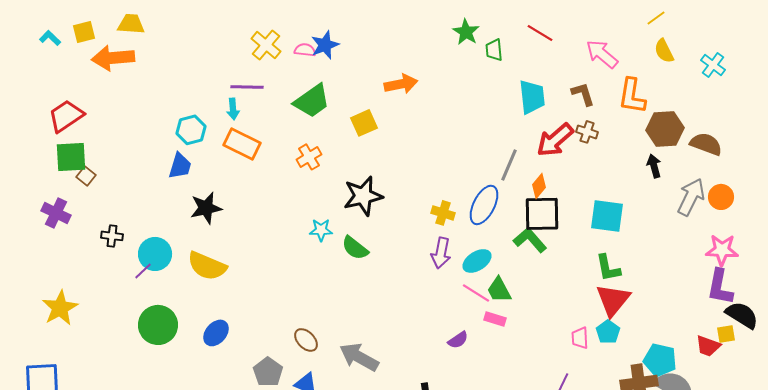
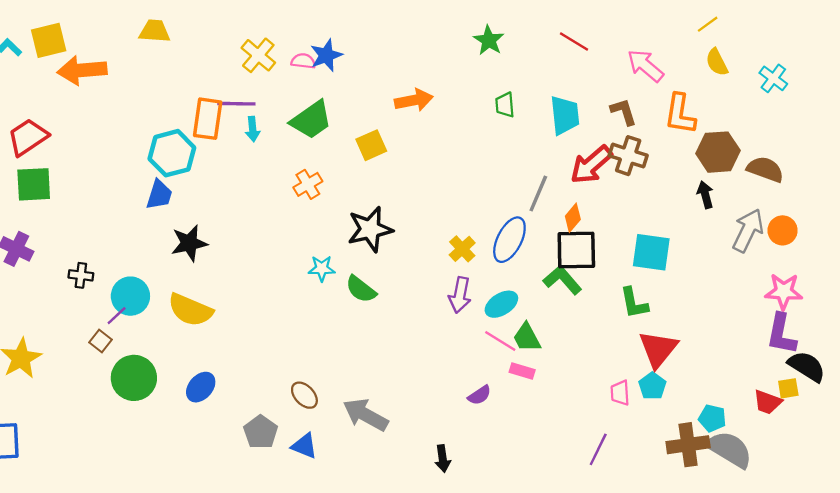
yellow trapezoid: (131, 24) -> (155, 31), moved
yellow square: (84, 32) -> (49, 40), size x1.4
green trapezoid: (494, 50) -> (505, 105), moved
cyan arrow: (233, 109) -> (253, 129), moved
cyan hexagon: (191, 130) -> (172, 153), size x1.4
brown cross: (587, 132) -> (628, 156), size x1.5
orange rectangle: (242, 144) -> (208, 119), moved, turned 72
brown square: (86, 176) -> (100, 341), moved
yellow cross: (443, 213) -> (462, 249), turned 30
green L-shape: (608, 268) -> (634, 303), moved
cyan pentagon: (660, 360) -> (712, 418), size x0.7

